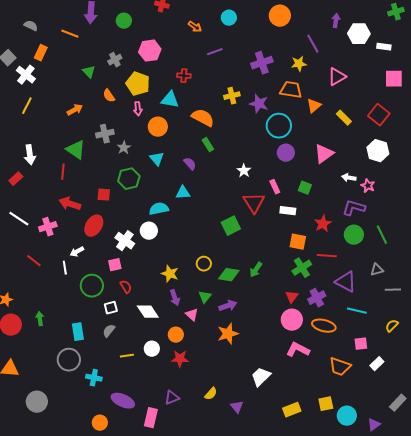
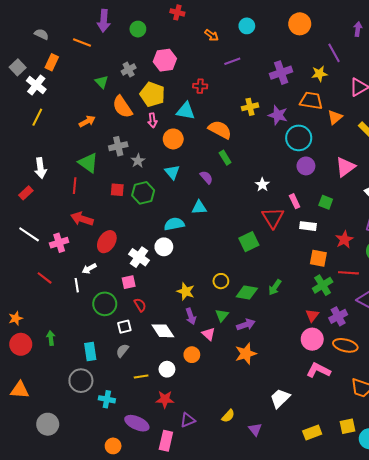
orange semicircle: (109, 96) -> (122, 107), size x1.6
red square: (104, 195) -> (117, 190), moved
red star: (180, 359) -> (165, 399), moved

